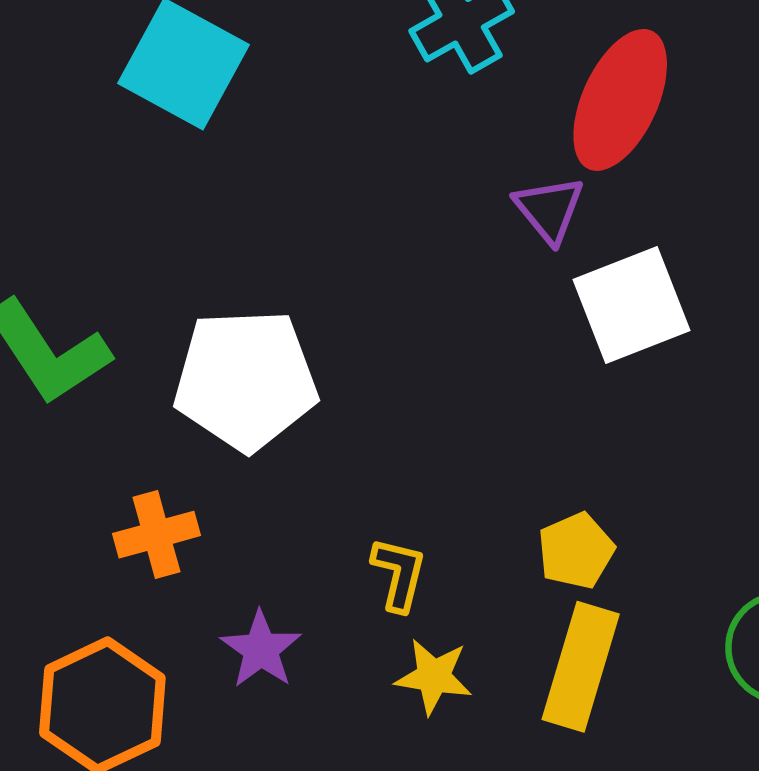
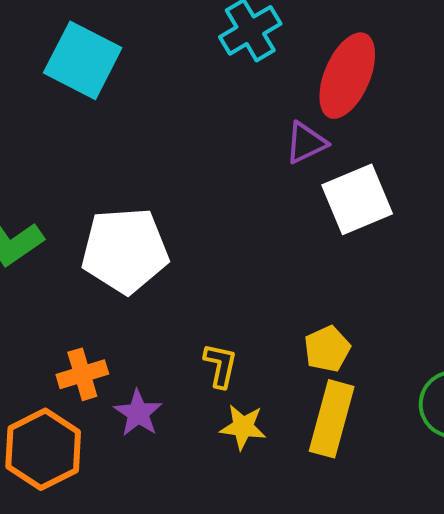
purple triangle: (549, 209) -> (306, 143), turned 45
orange cross: (156, 535) -> (82, 374), moved

